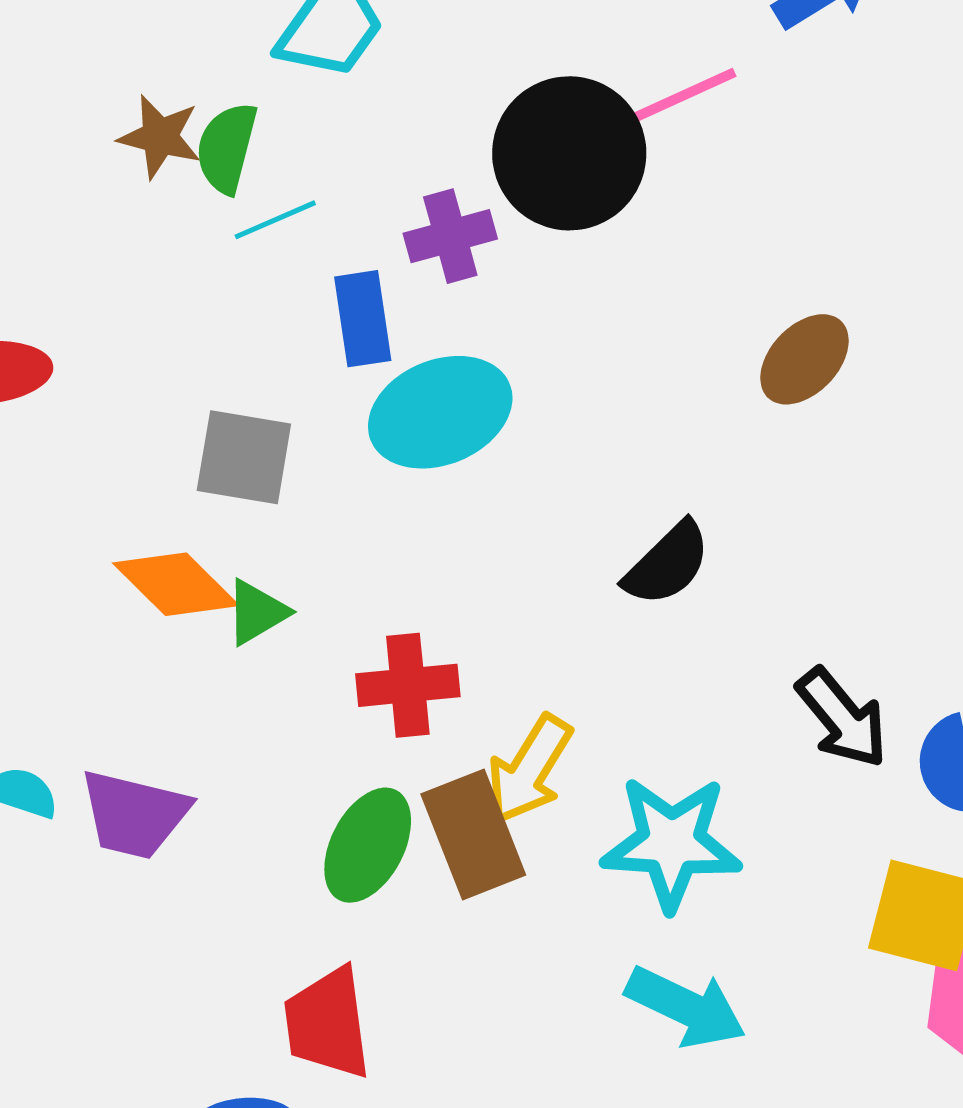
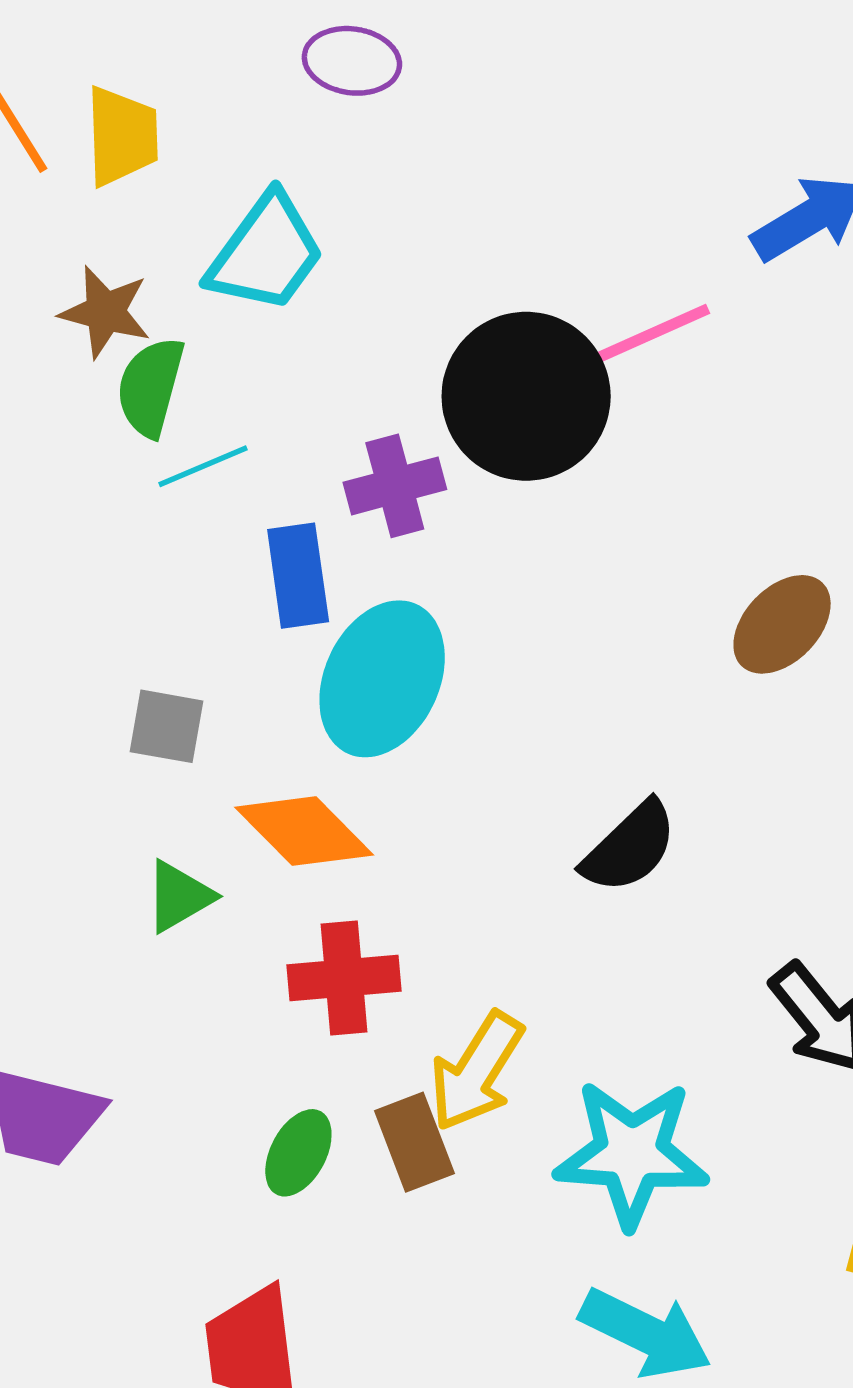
brown star: (160, 137) -> (105, 312), moved
cyan ellipse: (440, 412) -> (382, 679), turned -43
gray square: (244, 457) -> (166, 726), size x0.7
orange diamond: (176, 584) -> (304, 831), moved
brown rectangle: (473, 835) -> (414, 1142), size x0.7
green ellipse: (368, 845) -> (298, 1153), size x0.7

